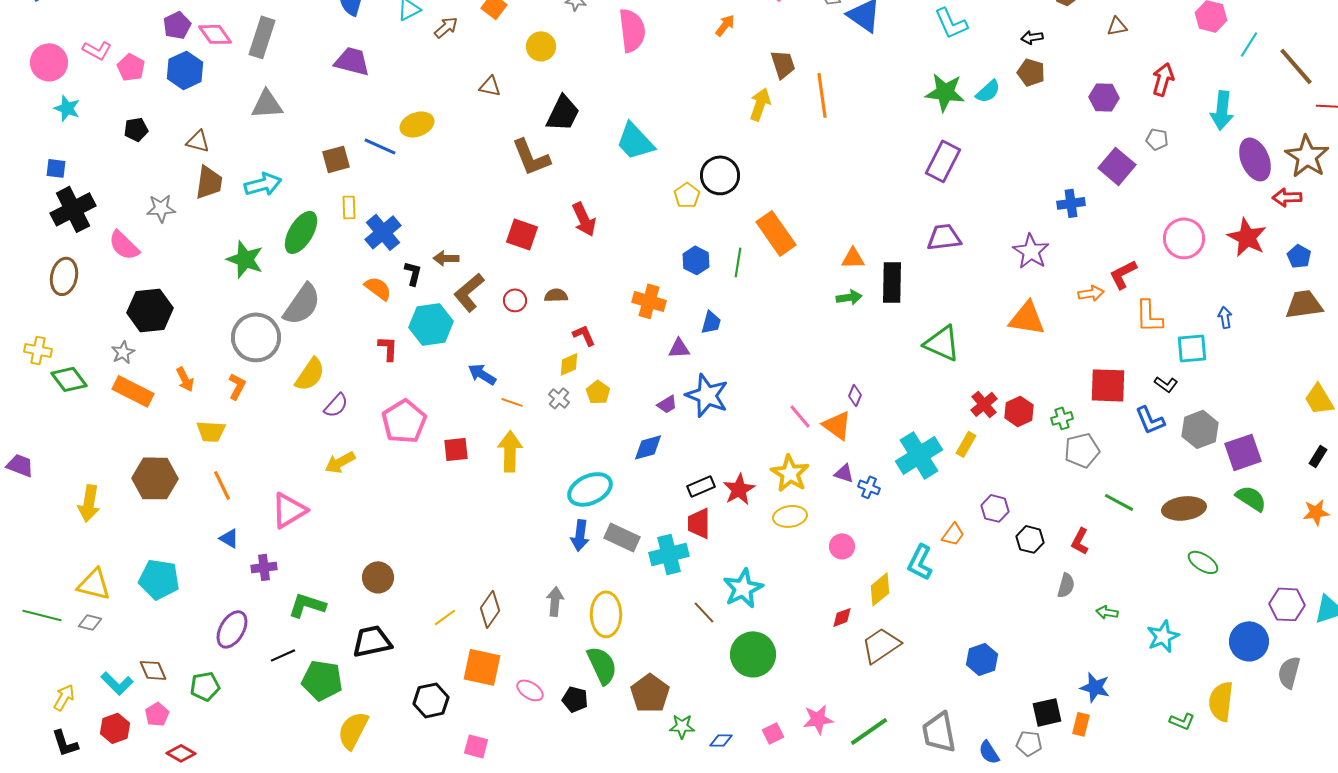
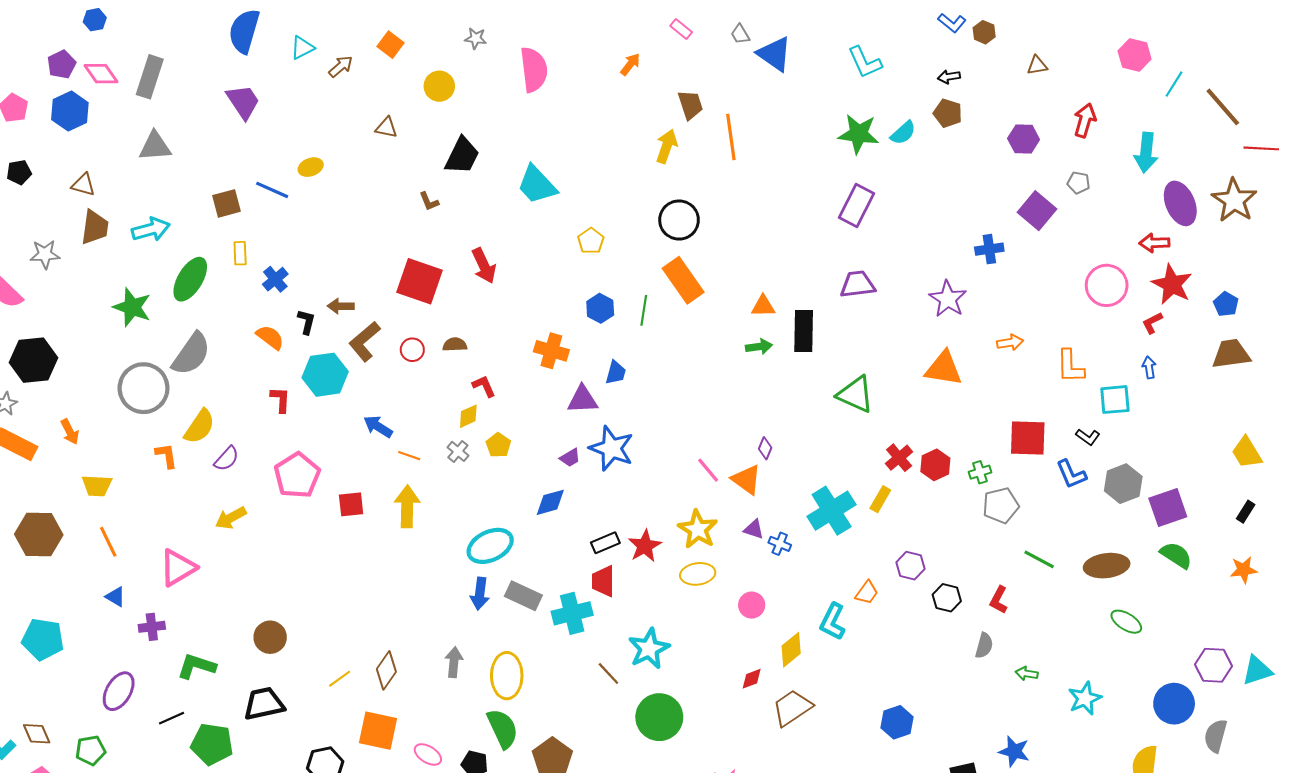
purple trapezoid: (352, 61) -> (243, 102), turned 42
yellow ellipse: (417, 124) -> (311, 167), size x0.7
brown L-shape: (531, 157) -> (429, 201), size x0.5
black circle: (720, 175) -> (679, 220), moved
red arrow: (1287, 197) -> (1154, 243), moved
blue cross: (383, 232) -> (275, 279), size x0.7
red square: (522, 234) -> (420, 281), size x1.4
red L-shape: (1123, 274) -> (1152, 323), moved, size x0.7
purple triangle: (679, 348) -> (583, 400), size x1.4
orange L-shape: (237, 386) -> (166, 456), moved, turned -36

